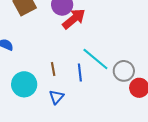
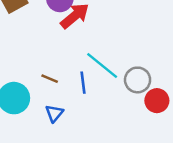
brown line: (53, 69) -> (50, 79), turned -56

